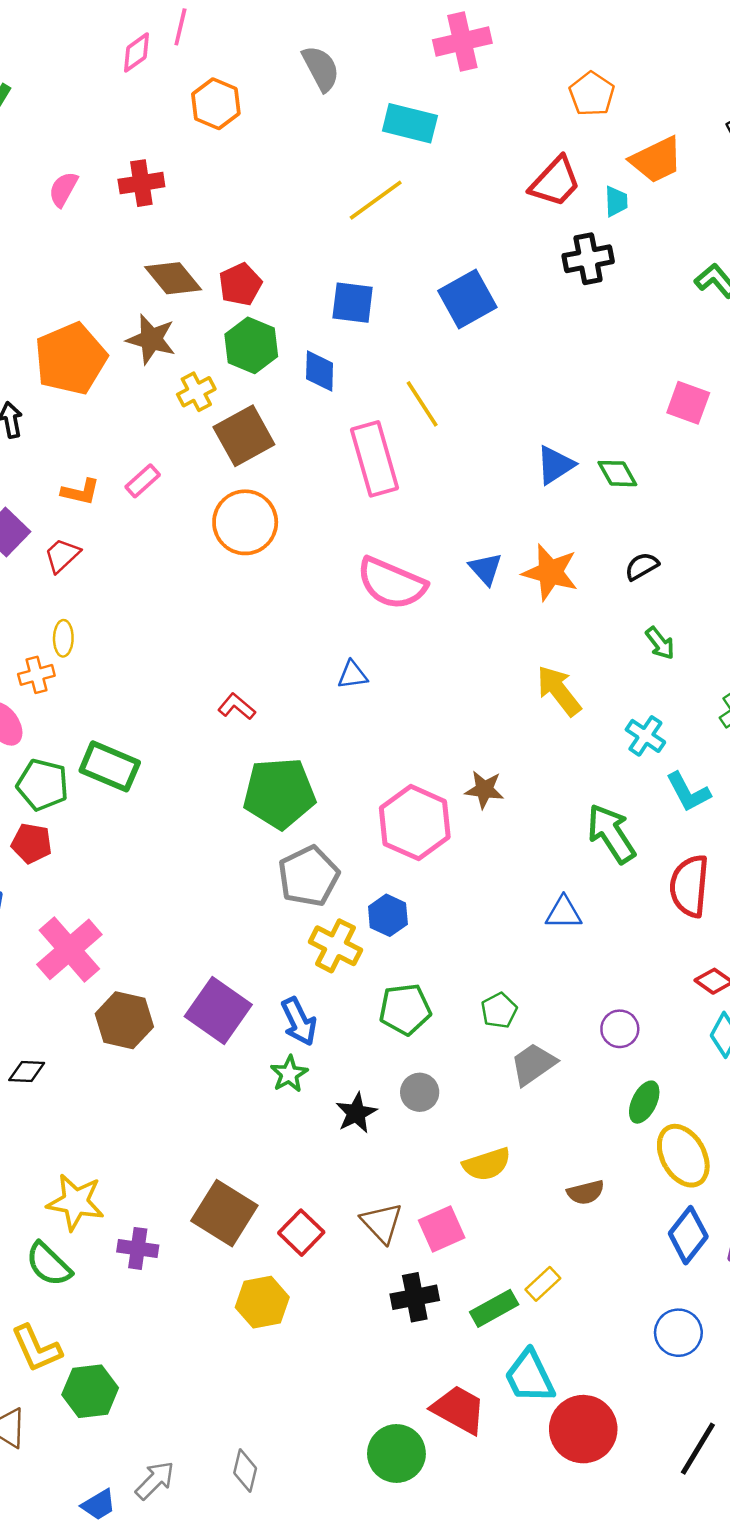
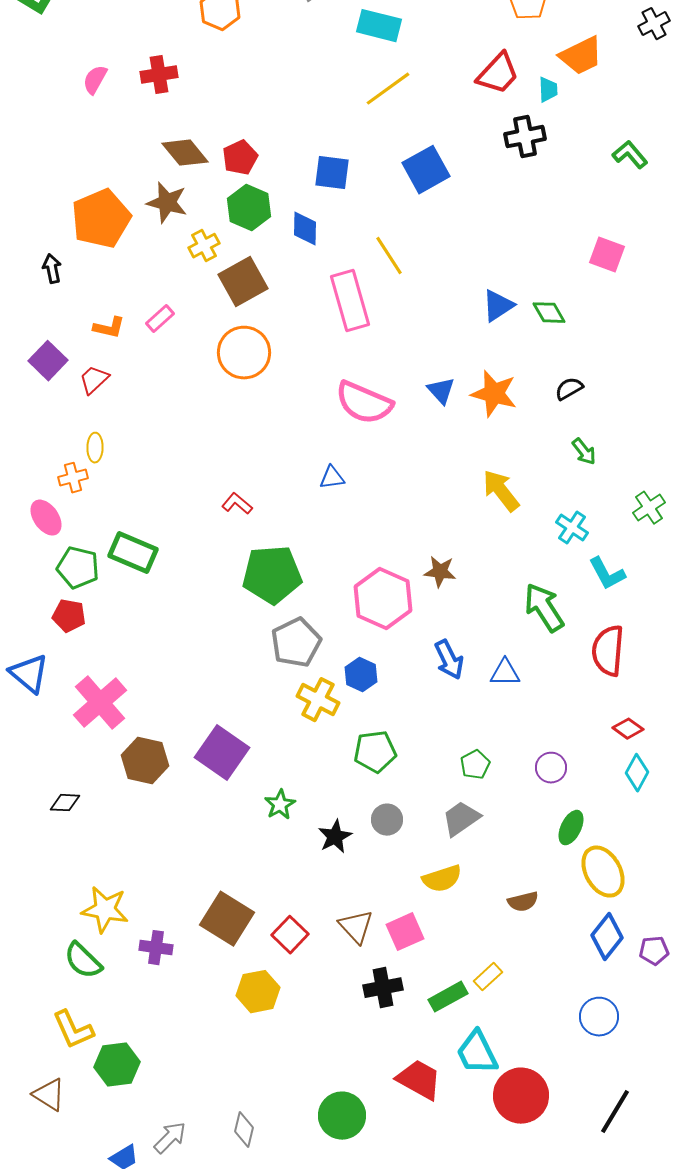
yellow line: (376, 200) -> (388, 89), moved
green pentagon: (499, 1010) -> (475, 765), moved
blue arrow: (299, 1021) -> (449, 660), moved
gray trapezoid: (533, 1064) -> (461, 819), moved
green circle: (396, 1453) -> (342, 1116), moved

